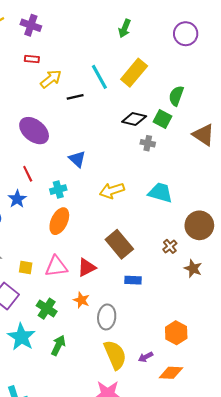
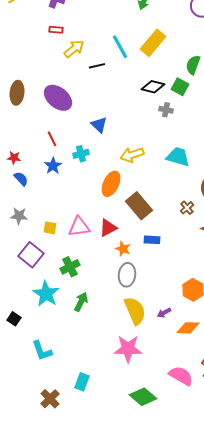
blue star: (17, 199) -> (53, 166), moved
orange ellipse: (59, 221) -> (111, 184), moved
orange star: (81, 300) -> (123, 249), moved
green cross: (47, 309) -> (70, 267), turned 30

